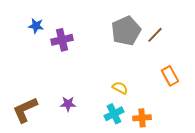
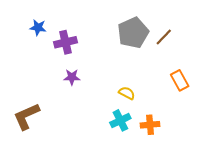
purple star: (68, 104) -> (72, 77), moved

